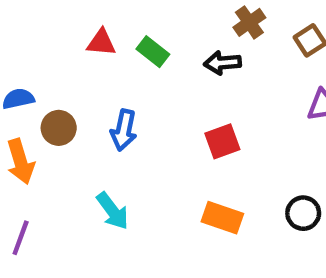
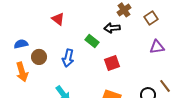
red triangle: (101, 43) -> (58, 19), turned 32
green rectangle: (153, 52) -> (92, 41), moved

